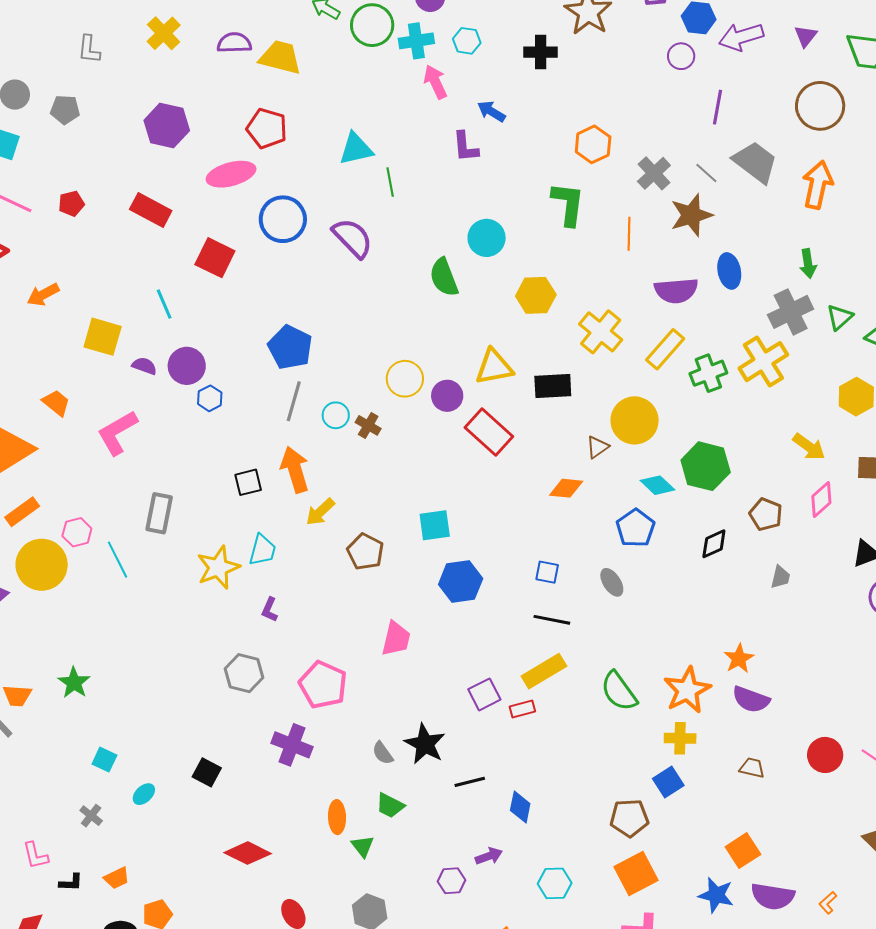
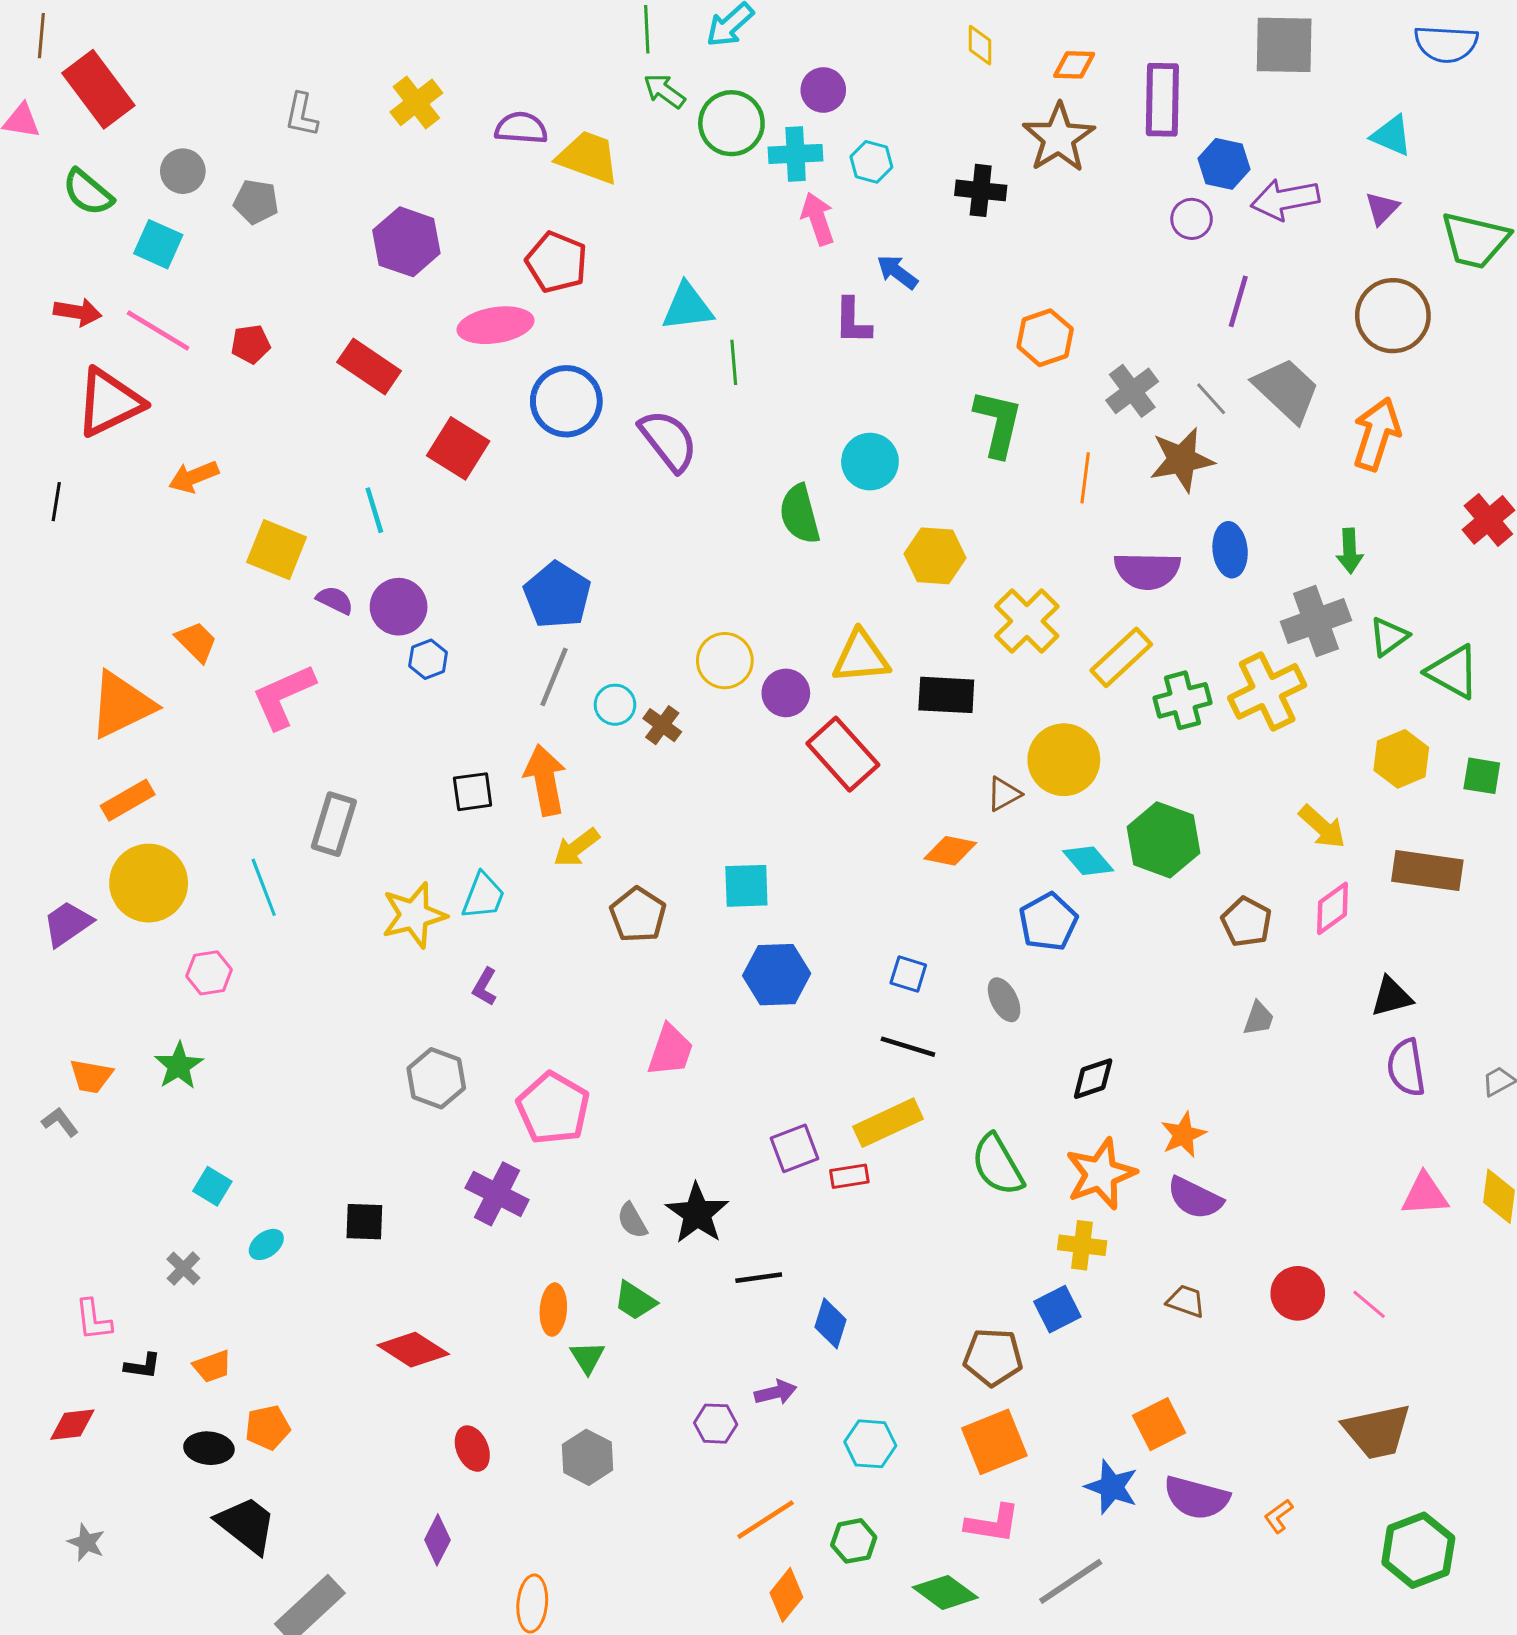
pink hexagon: (77, 532) -> (209, 973), moved
black diamond: (714, 544) -> (1093, 1079), moved
black square: (207, 772) -> (364, 1222), turned -32

